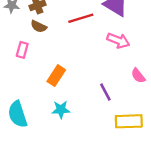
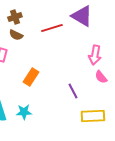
pink arrow: (118, 40) -> (95, 55), moved, turned 78
cyan star: (61, 110) -> (24, 112), moved

